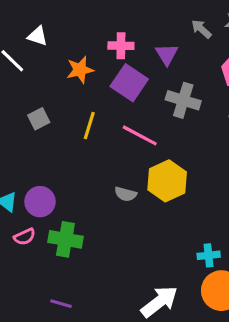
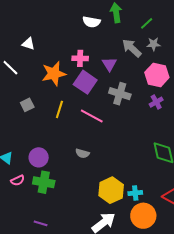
gray arrow: (201, 29) -> (132, 48), size x1.5
white triangle: (38, 36) -> (28, 44), moved
orange star: (80, 70) -> (54, 74), size x1.4
yellow hexagon: (167, 181) -> (111, 190), moved
purple circle: (40, 202) -> (39, 157), moved

